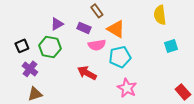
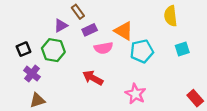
brown rectangle: (97, 11) -> (78, 12), moved
purple rectangle: (84, 28) -> (90, 30), turned -48
cyan pentagon: (120, 57) -> (142, 51), moved

